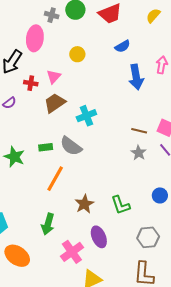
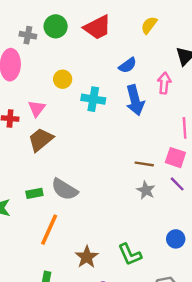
blue semicircle: (123, 46) -> (128, 65), moved
cyan cross: (86, 116) -> (93, 99), moved, turned 36

